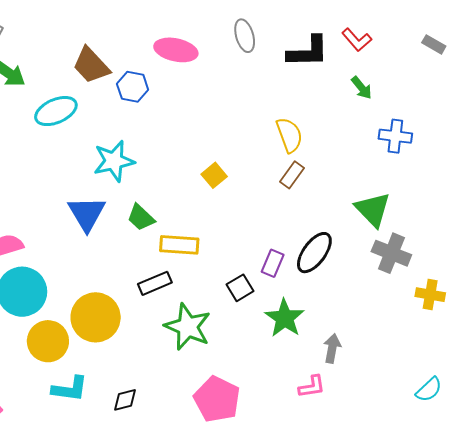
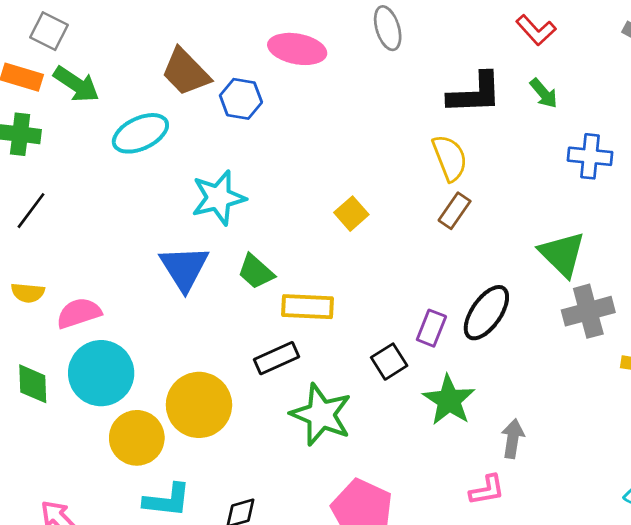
black L-shape: (308, 52) -> (475, 93), moved
gray cross: (391, 253) -> (588, 311), turned -36

